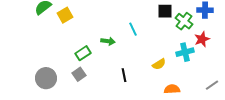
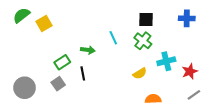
green cross: (184, 21) -> (143, 41), moved
red star: (202, 39) -> (190, 71), moved
black line: (124, 75) -> (83, 73), moved

